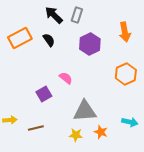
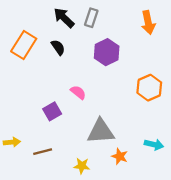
orange arrow: (125, 32) -> (148, 22), moved
orange rectangle: (20, 38) -> (24, 45), turned -30
yellow star: (76, 135) -> (82, 166), moved

